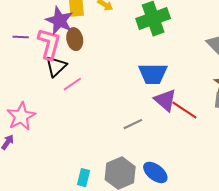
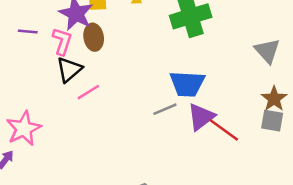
pink L-shape: (49, 44) -> (62, 41), size x0.7
purple triangle: (165, 100) -> (201, 117), turned 40
gray line: (133, 124) -> (165, 109), moved

